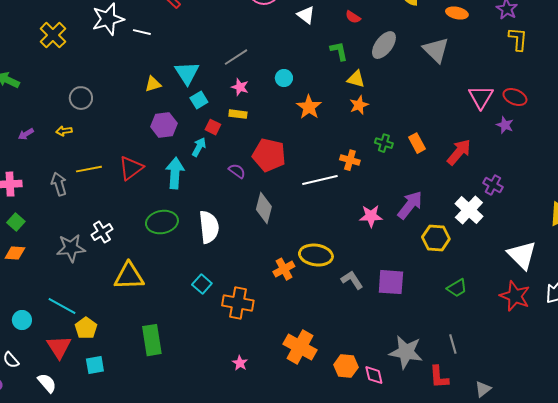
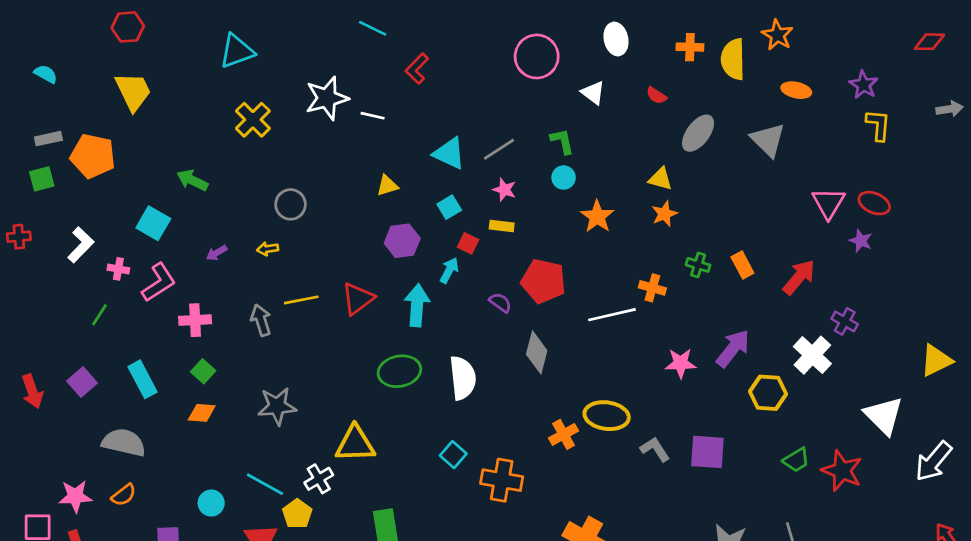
green L-shape: (339, 51) -> (562, 141), moved
cyan triangle: (187, 73) -> (449, 153), moved, turned -32
white cross: (102, 232) -> (319, 479), moved
red star: (515, 296) -> (842, 471), moved

